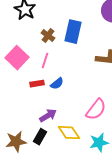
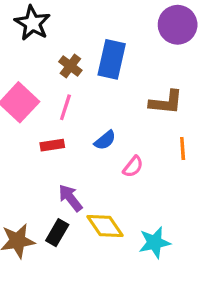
blue semicircle: (57, 84) -> (105, 140), moved
pink semicircle: (96, 110) -> (133, 167), moved, size x0.6
purple arrow: (48, 116) -> (70, 198), turned -96

